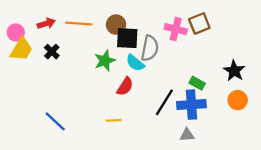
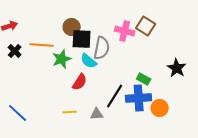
orange line: (79, 23) -> (42, 45), moved
brown square: (199, 23) -> (146, 26), turned -36
orange circle: (238, 100) -> (160, 108), moved
gray triangle: (187, 135) -> (97, 114), moved

